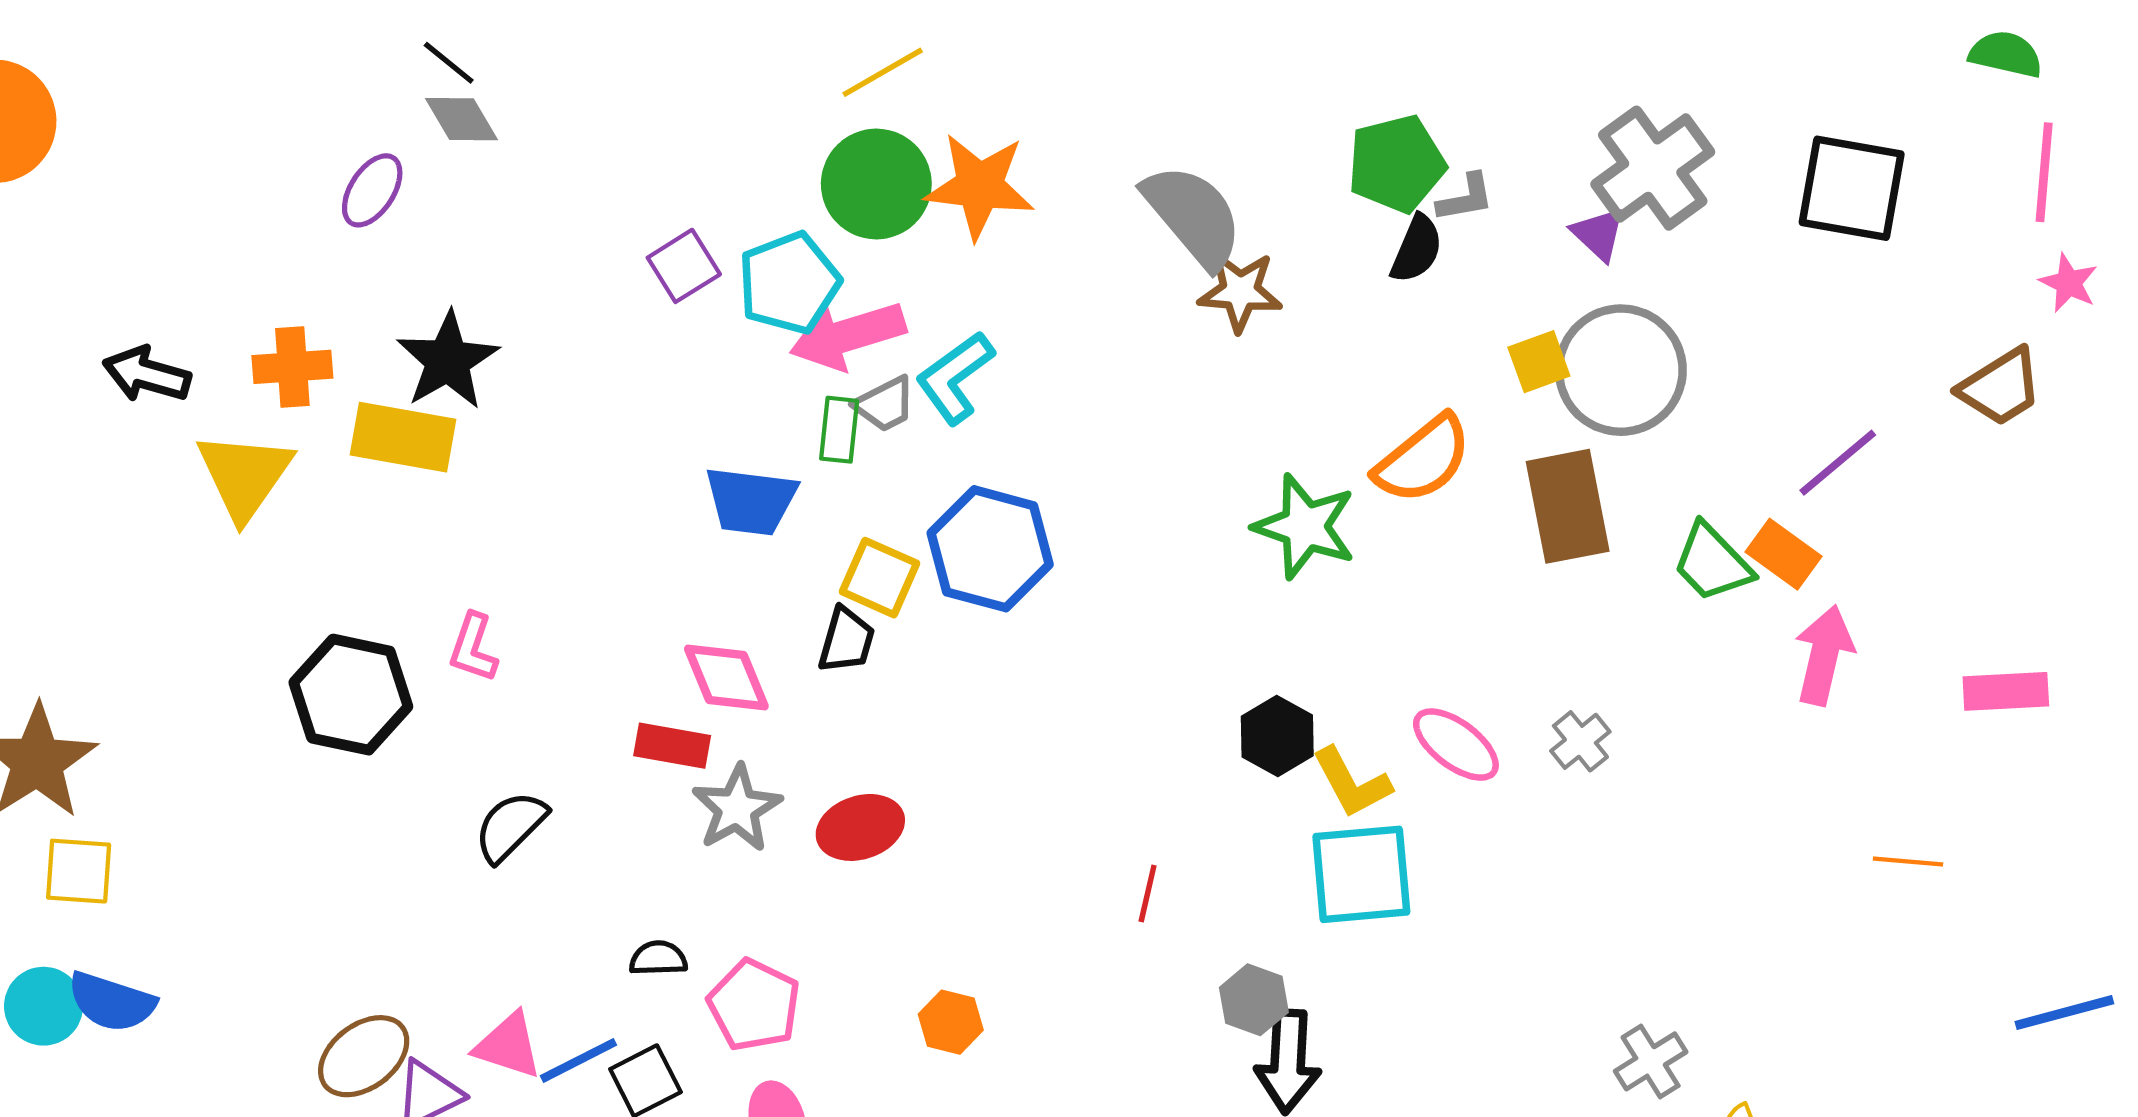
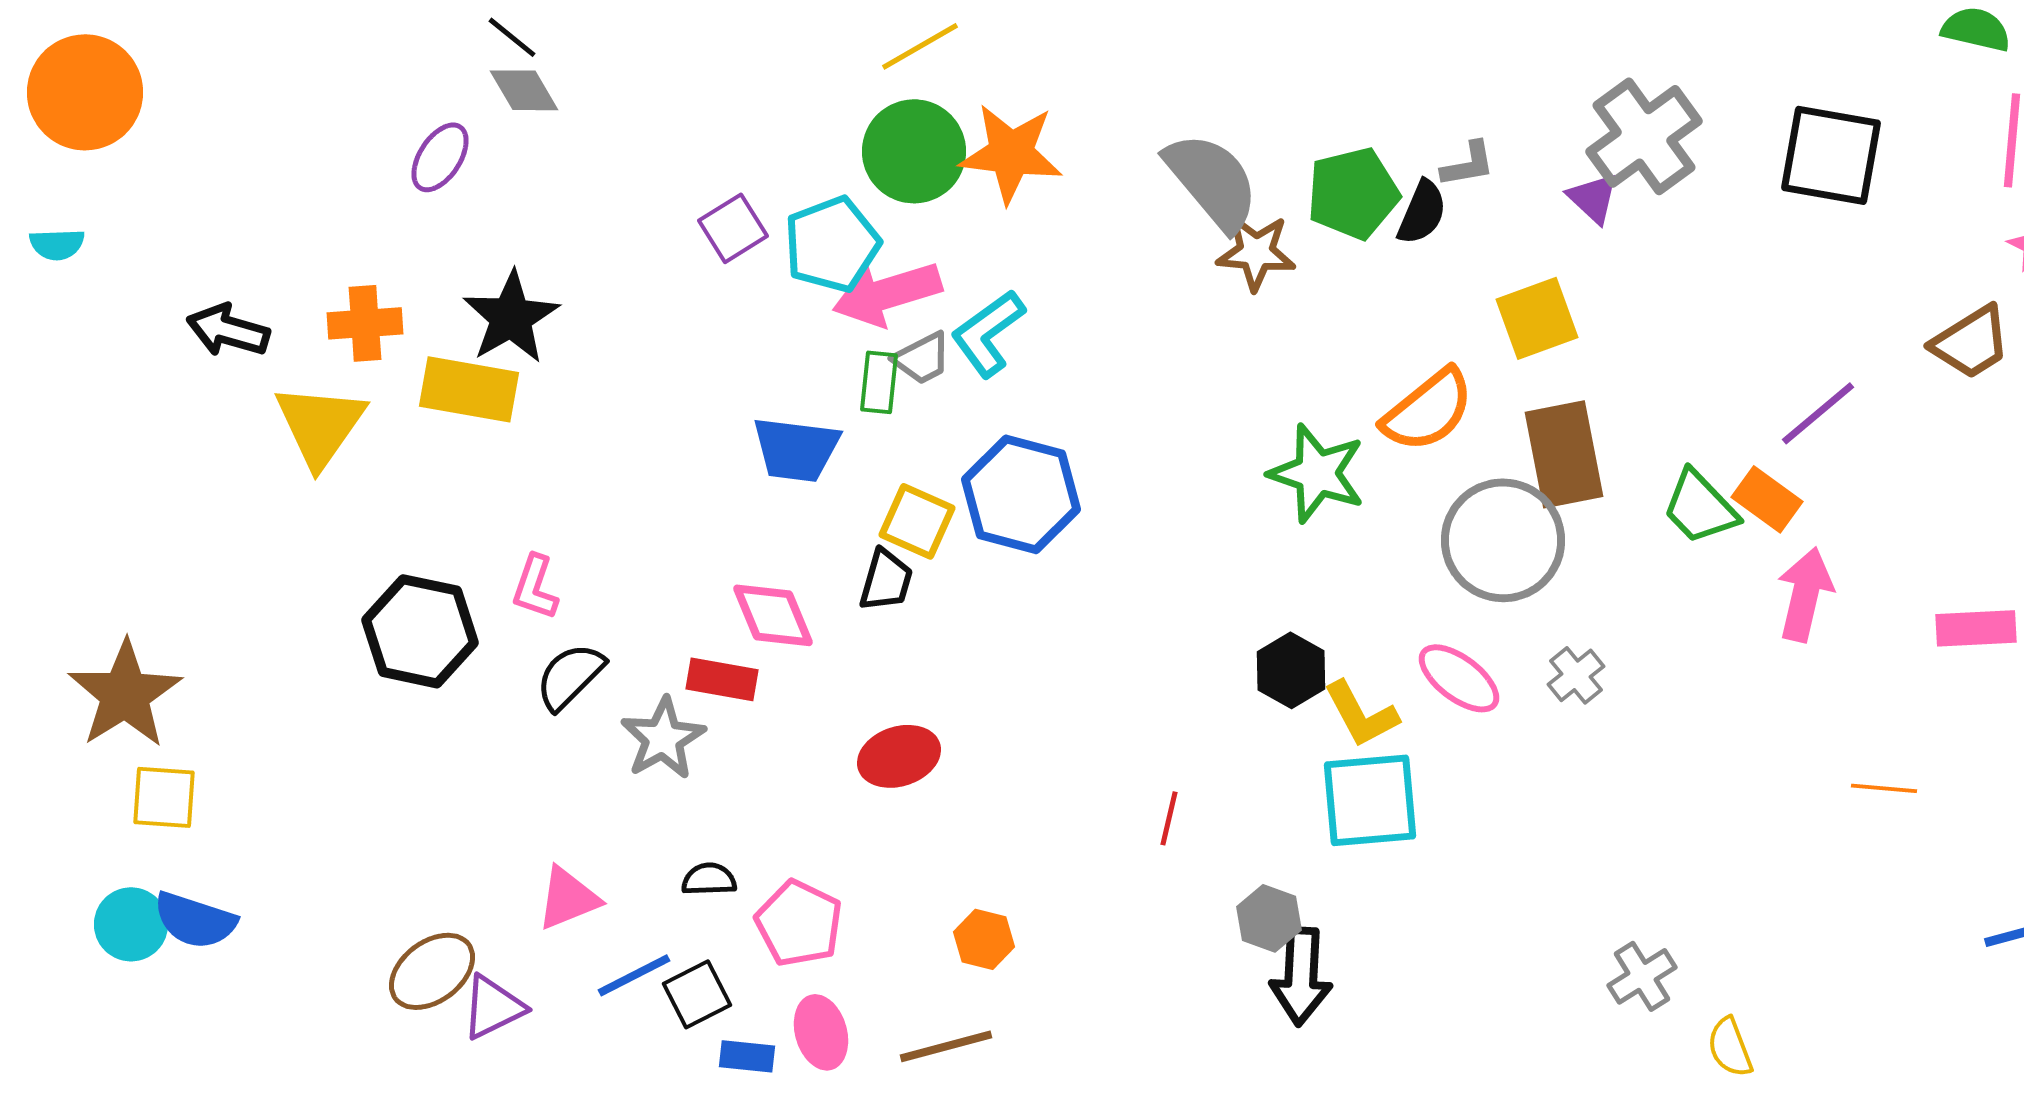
green pentagon: (1396, 164) -> (1353, 193), moved
yellow square: (1539, 362) -> (1537, 318), size x1.4
gray circle: (1621, 370) -> (1503, 540), moved
gray star: (737, 808) -> (663, 738), moved
black semicircle: (510, 826) -> (570, 676), moved
pink triangle: (508, 1046) -> (568, 898), moved, turned -40

